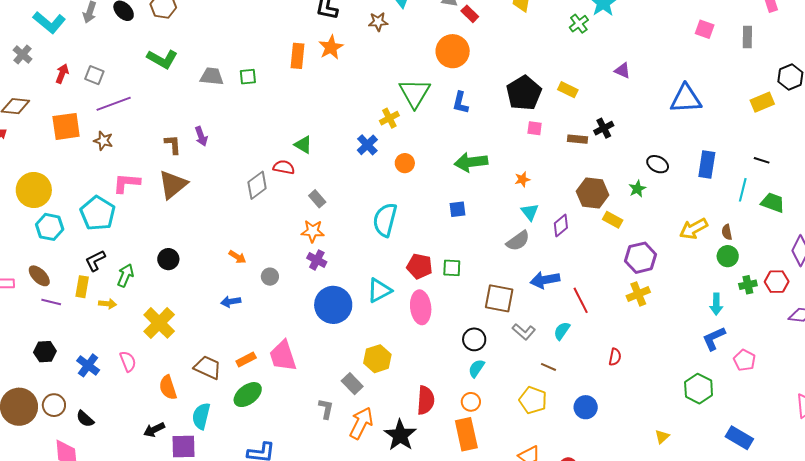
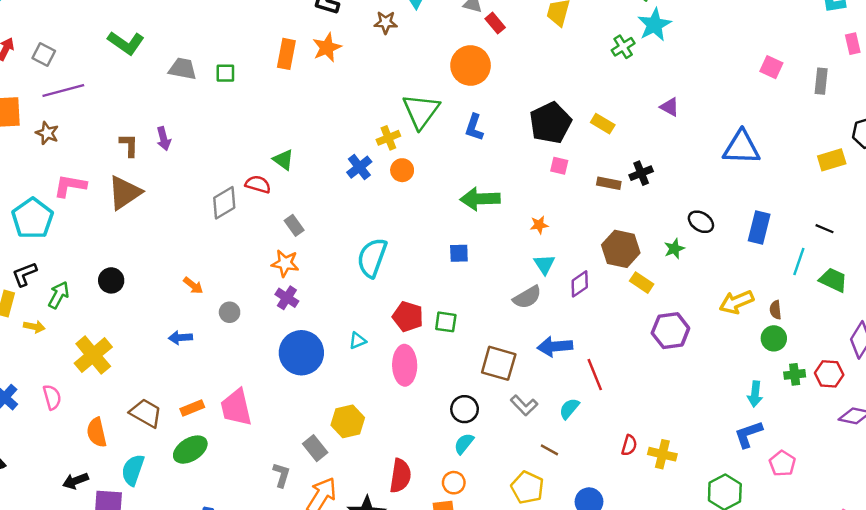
orange circle: (405, 163) -> (402, 170), moved
cyan triangle: (379, 290) -> (358, 341), size x0.6
yellow cross: (638, 294) -> (662, 454), moved, turned 30

